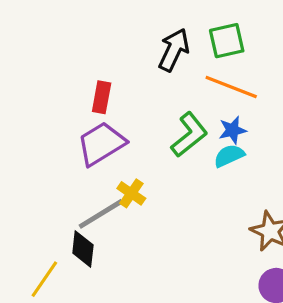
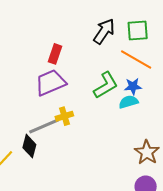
yellow cross: (131, 193) -> (64, 116), turned 30

